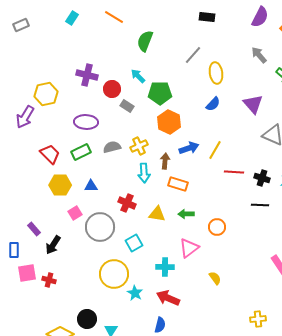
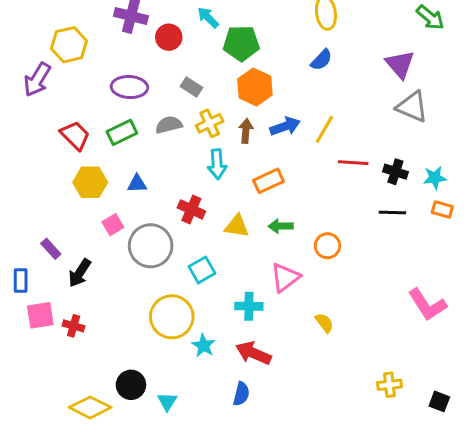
purple triangle: (253, 104) -> (400, 64), moved
gray rectangle: (127, 106) -> (191, 87), moved
brown arrow: (165, 161) -> (246, 131), moved
orange rectangle: (178, 184) -> (269, 181), turned -42

